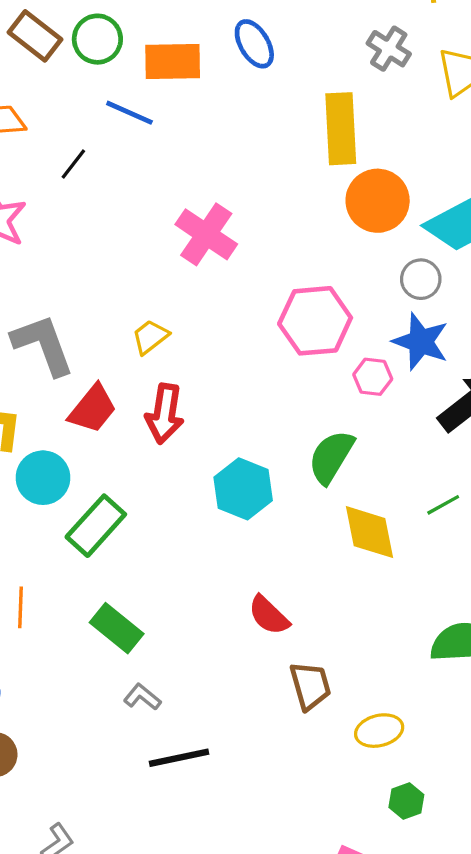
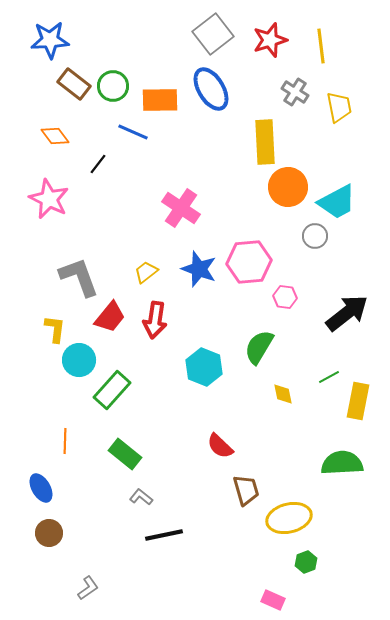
blue ellipse: (254, 44) -> (211, 89), size x1.4
blue star: (421, 342) -> (199, 269), moved
yellow diamond: (370, 532) -> (283, 394), size x0.6
yellow ellipse: (379, 731) -> (289, 518), size x1.5

